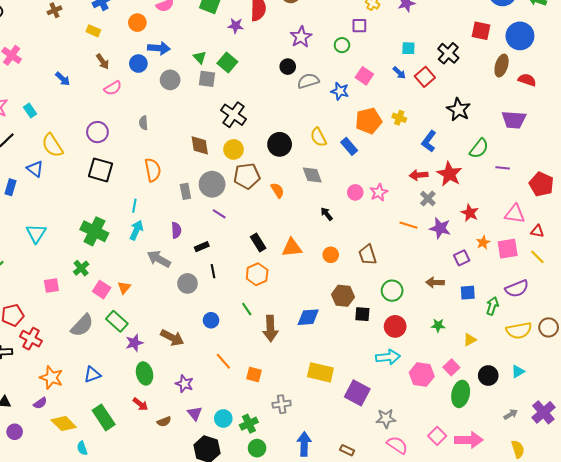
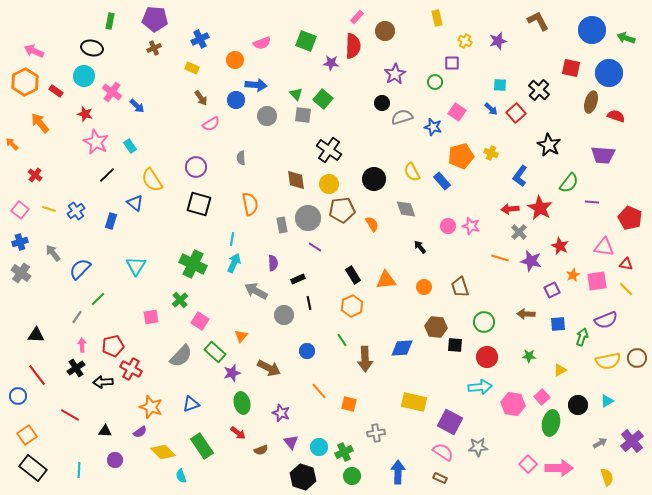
blue arrow: (63, 79) -> (137, 106), moved
pink star: (379, 192) -> (471, 226), turned -30
orange triangle: (124, 288) -> (241, 336), moved
pink semicircle: (397, 445) -> (443, 452), moved

